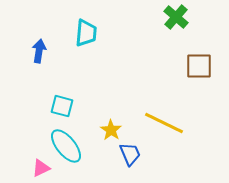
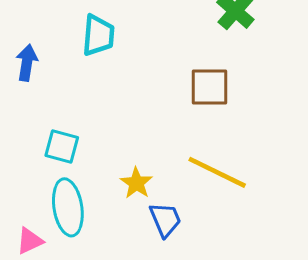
brown square: (199, 66) -> (210, 87), moved
cyan ellipse: (66, 146) -> (68, 207), turned 30

